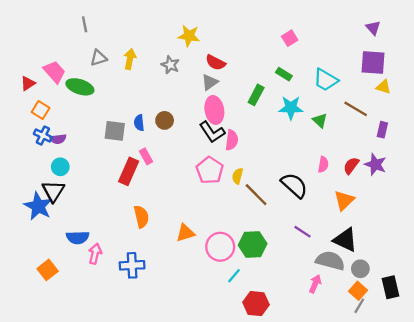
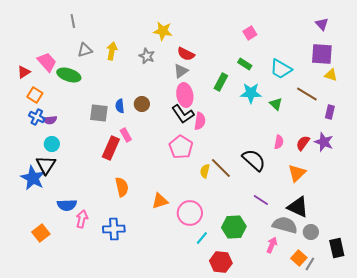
yellow semicircle: (238, 176) -> (205, 171), moved
green hexagon: (253, 244) -> (234, 227), moved
orange square: (358, 291) -> (299, 258), moved

